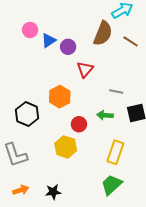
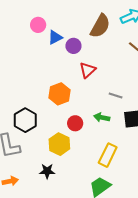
brown semicircle: (103, 33) -> (100, 26), moved
black hexagon: (27, 114) -> (25, 120), moved
black star: (53, 192) -> (47, 171), moved

